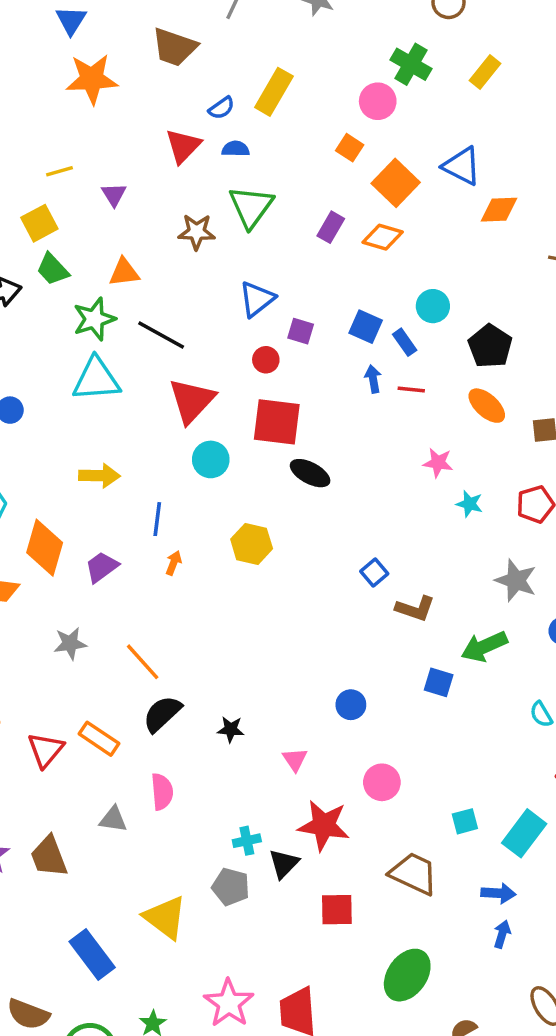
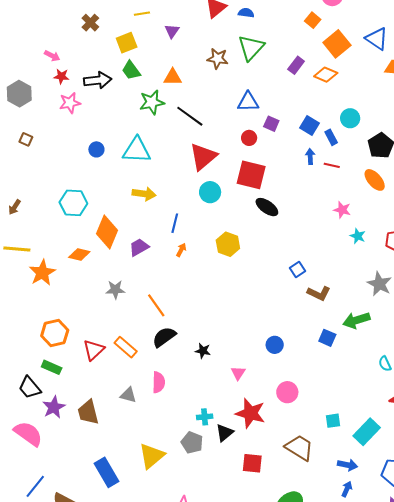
blue triangle: (257, 299) -> (248, 102), turned 30
cyan triangle: (96, 379) -> (137, 150), moved
yellow triangle: (165, 917) -> (152, 456), turned 36

